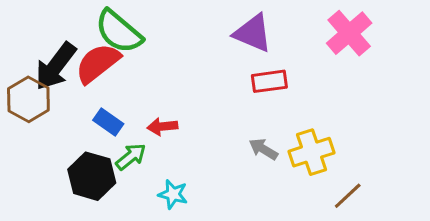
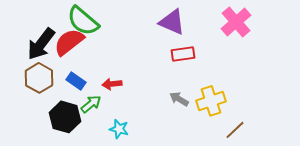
brown hexagon: (28, 99) -> (39, 78), moved

